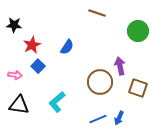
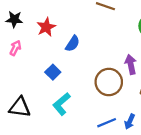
red star: (32, 45) -> (46, 27), moved
blue square: (38, 66) -> (53, 72), moved
pink arrow: (15, 75) -> (15, 48), moved, turned -72

